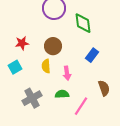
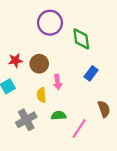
brown circle: (53, 46) -> (39, 64), moved
yellow semicircle: (46, 66) -> (41, 95), moved
pink arrow: (67, 73) -> (58, 82), moved

